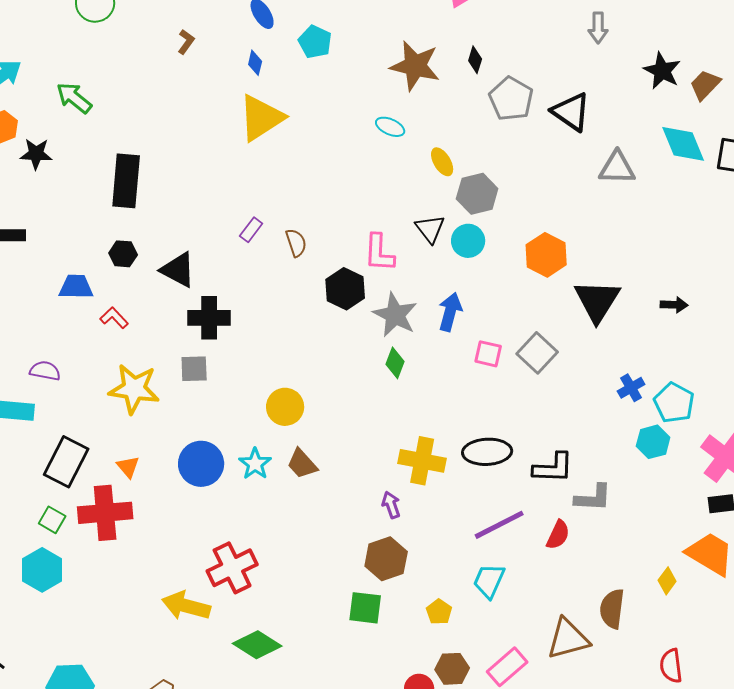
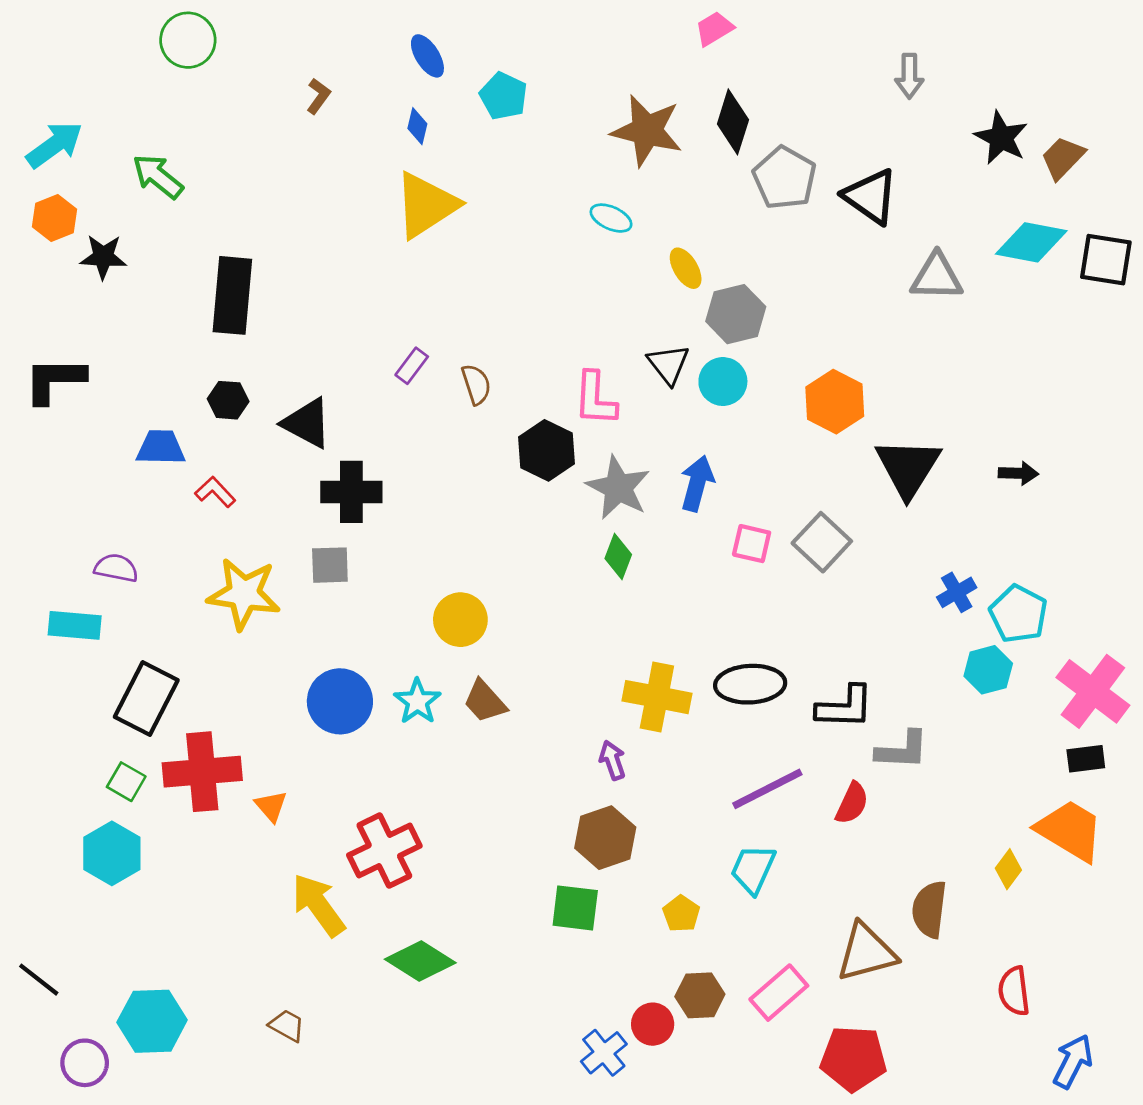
black diamond: (475, 60) -> (733, 122), size x1.6
cyan diamond: (683, 144) -> (1031, 242), turned -57
orange triangle: (128, 467) -> (271, 806), moved
yellow arrow: (186, 606) -> (318, 905), turned 39

